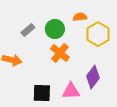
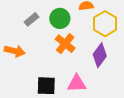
purple diamond: (93, 77) -> (100, 55), moved

